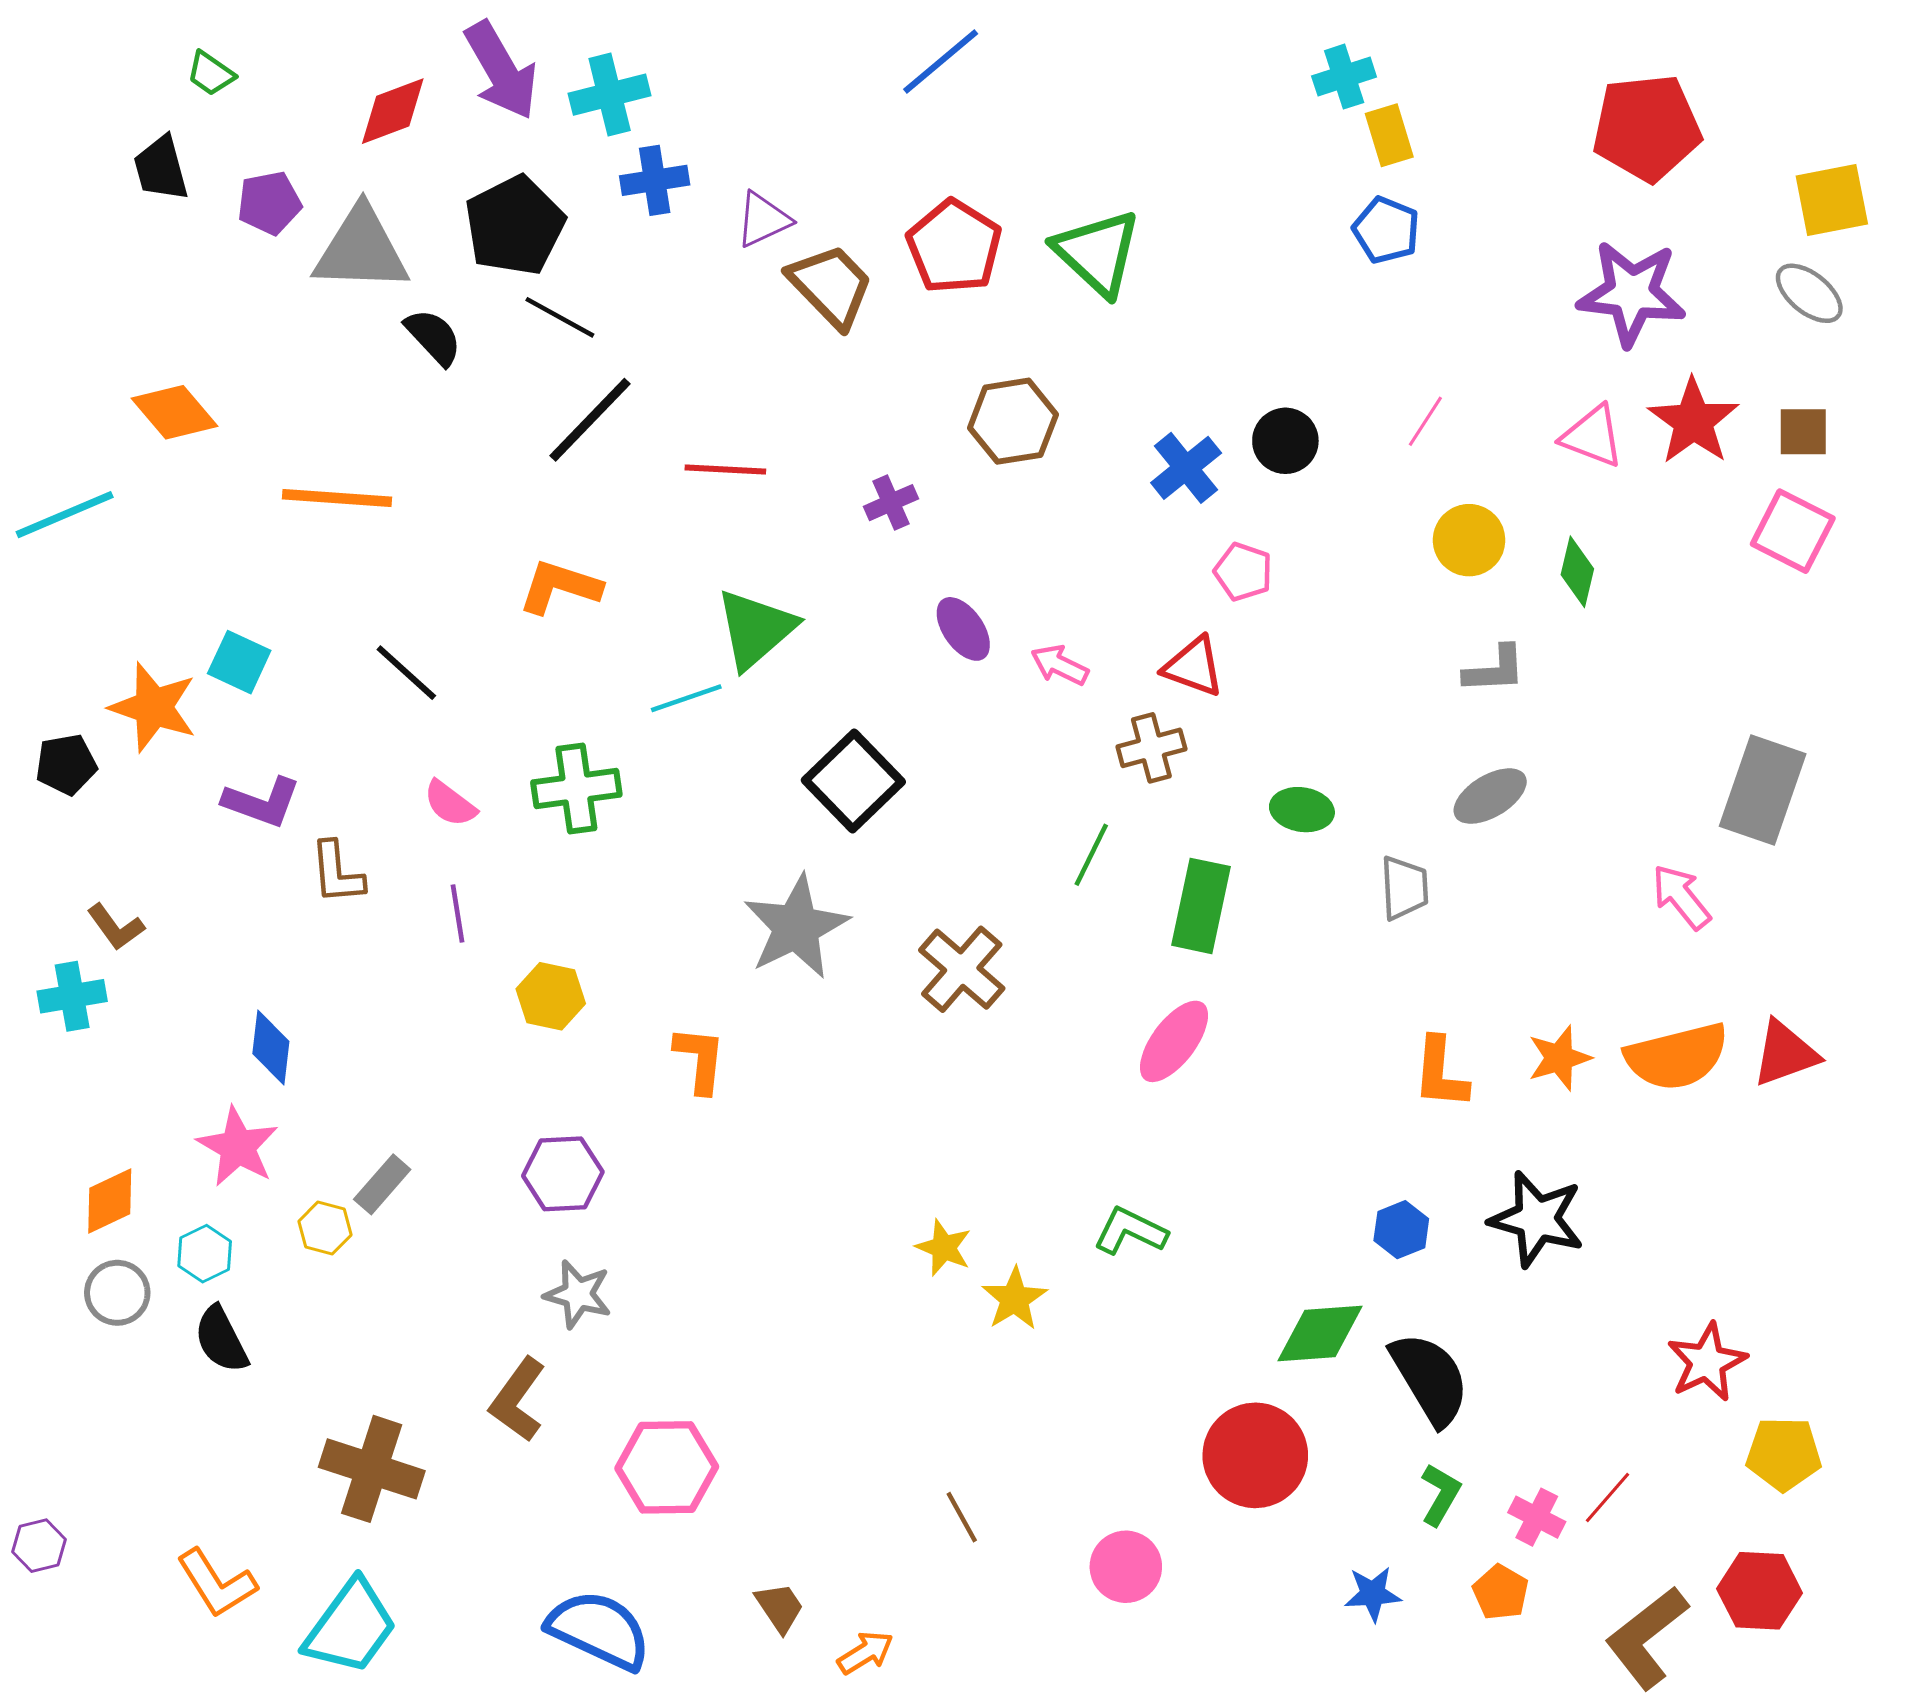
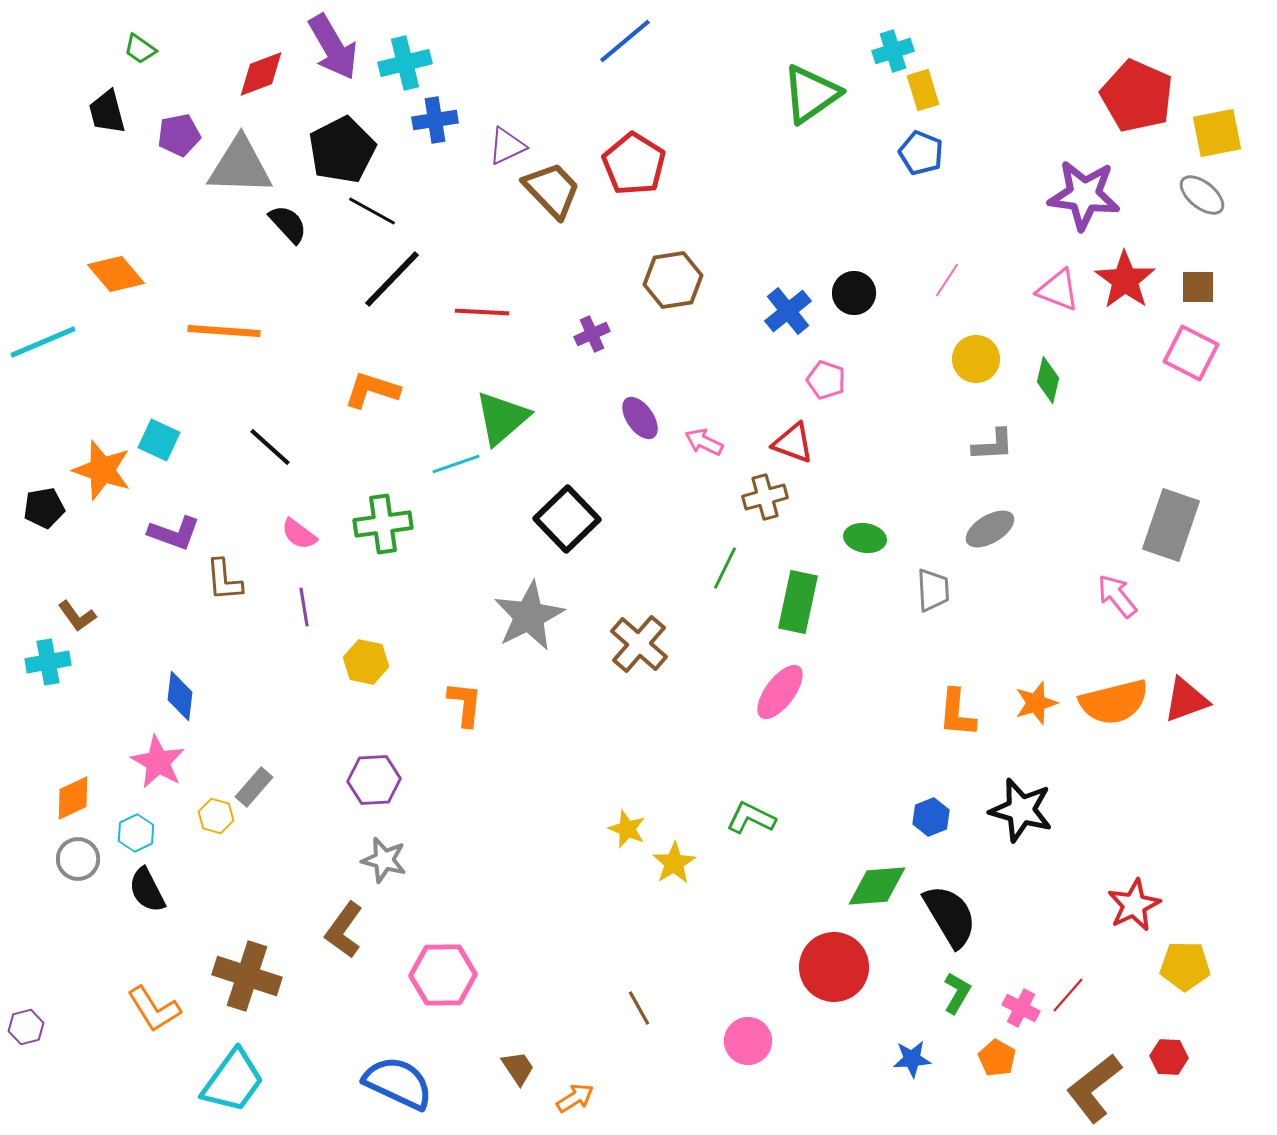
red pentagon: (1647, 128) -> (1137, 96), moved, turned 30
green triangle: (1097, 253) -> (811, 94), moved, turned 42
orange L-shape: (217, 1583) -> (154, 1009), moved
red hexagon: (1760, 1591) -> (1169, 1057), size x0.7

